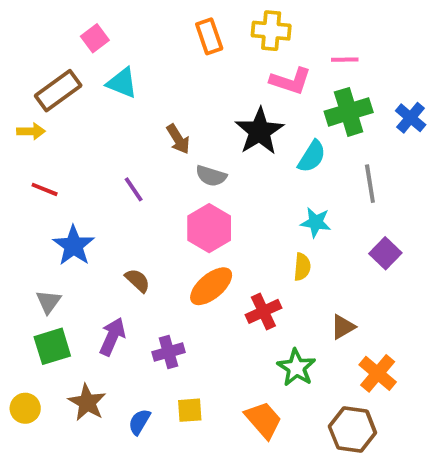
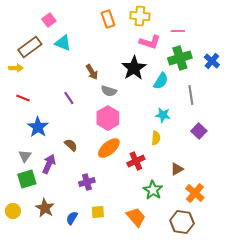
purple arrow: (112, 337) -> (49, 164), moved

